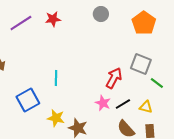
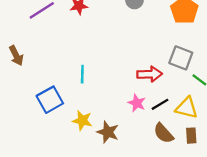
red arrow: (114, 78) -> (150, 74), turned 60
yellow triangle: (146, 107) -> (187, 108), size x1.5

